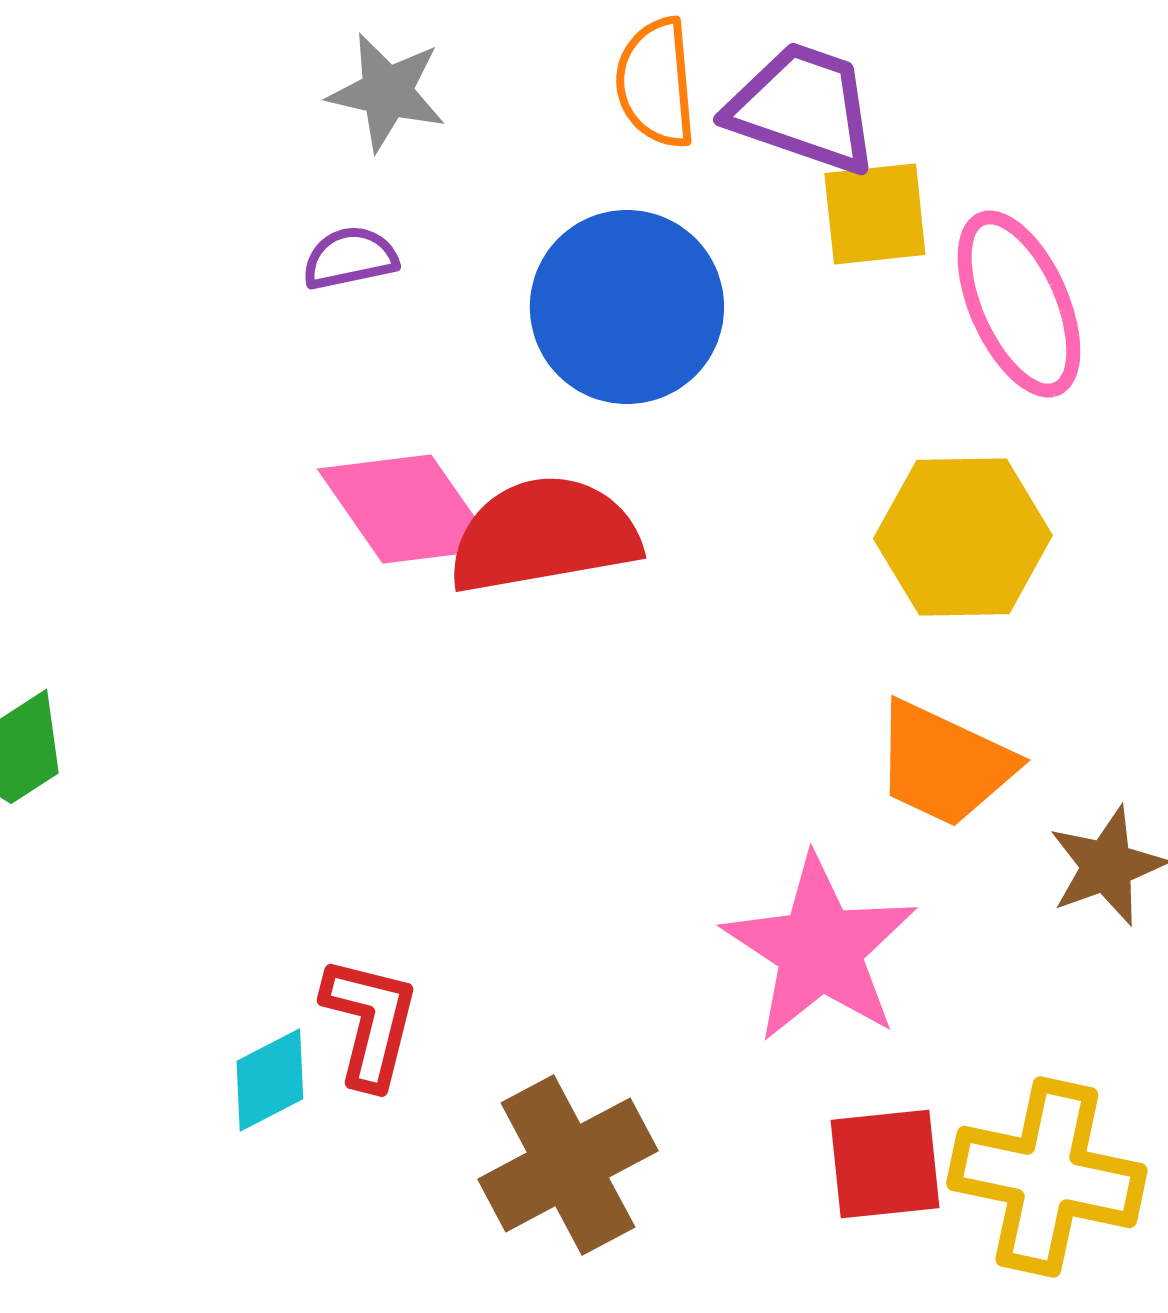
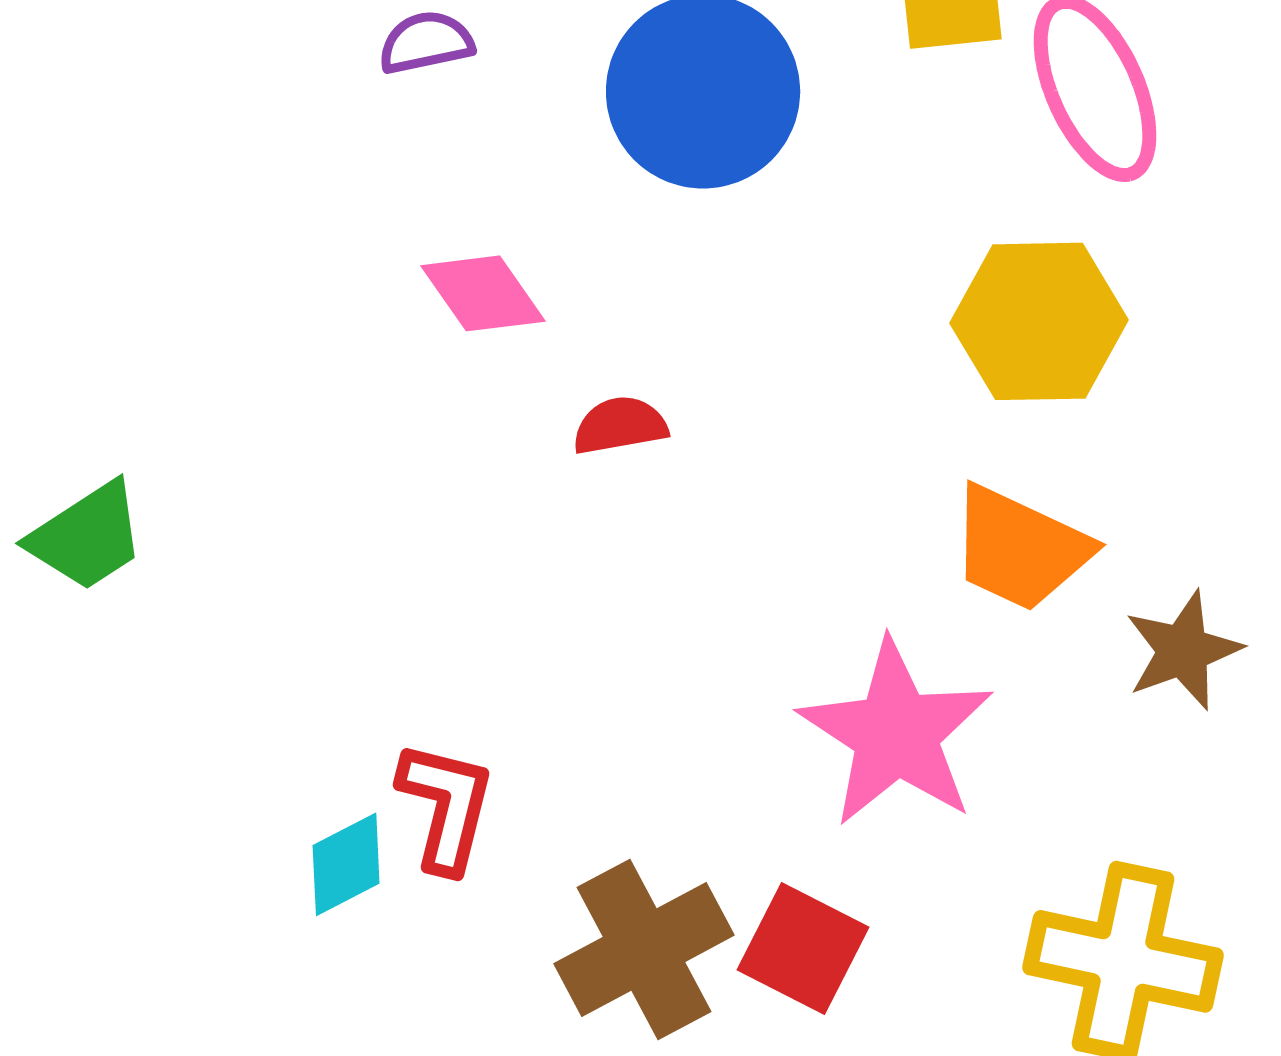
pink diamond: (407, 509) -> (483, 293), size x0.7
red semicircle: (544, 535) -> (620, 425), moved, size x0.5
red square: (885, 1164) -> (803, 948), moved, turned 33

